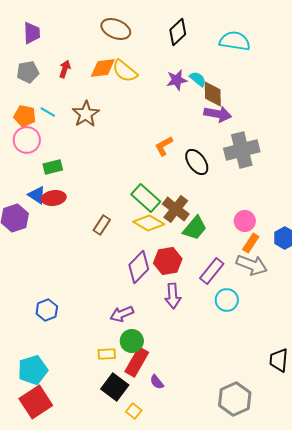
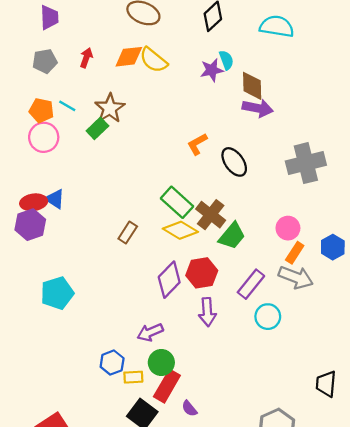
cyan semicircle: (198, 79) -> (226, 60), moved, turned 30
gray cross: (242, 150) -> (306, 163), moved
green rectangle: (53, 167) -> (97, 128), moved, turned -30
red ellipse: (54, 198) -> (34, 202), moved
blue hexagon: (47, 310) -> (112, 363), moved
cyan pentagon: (33, 370) -> (57, 293), moved

